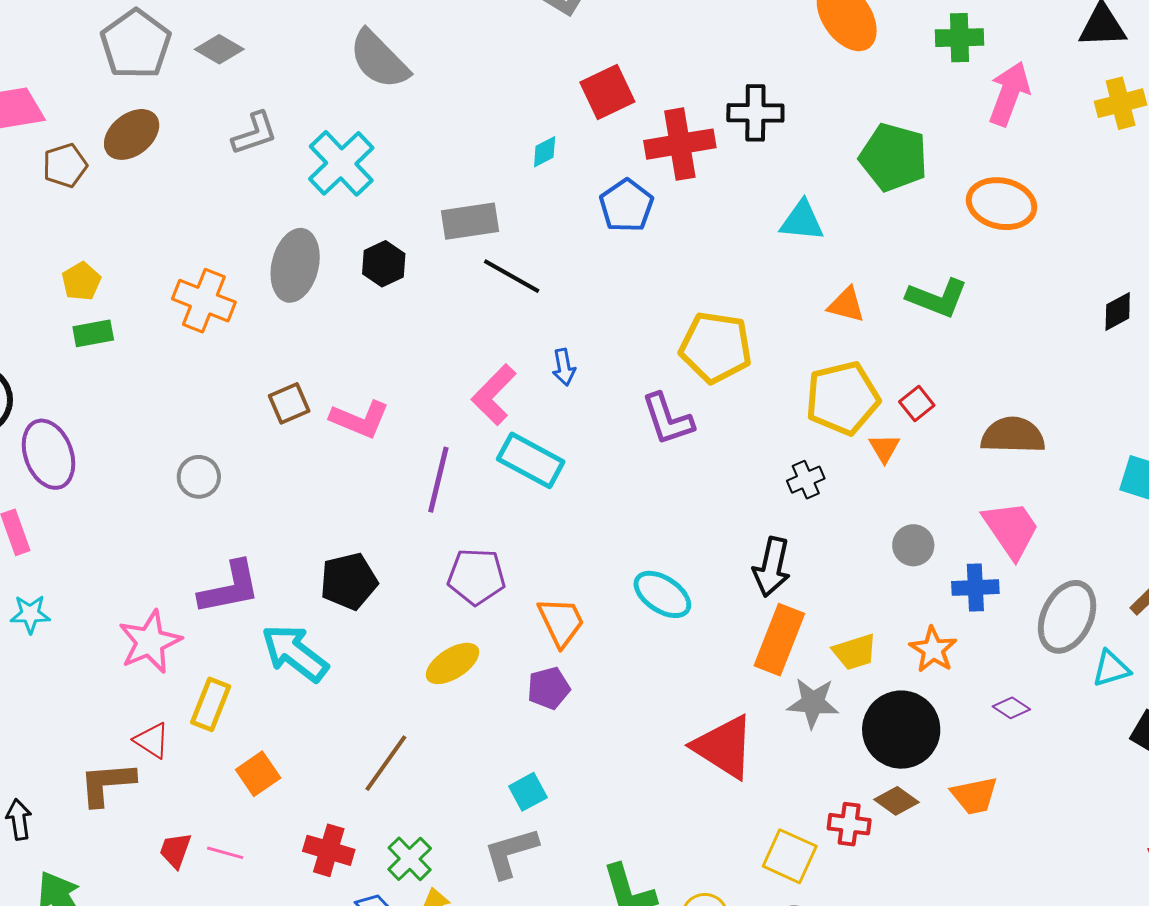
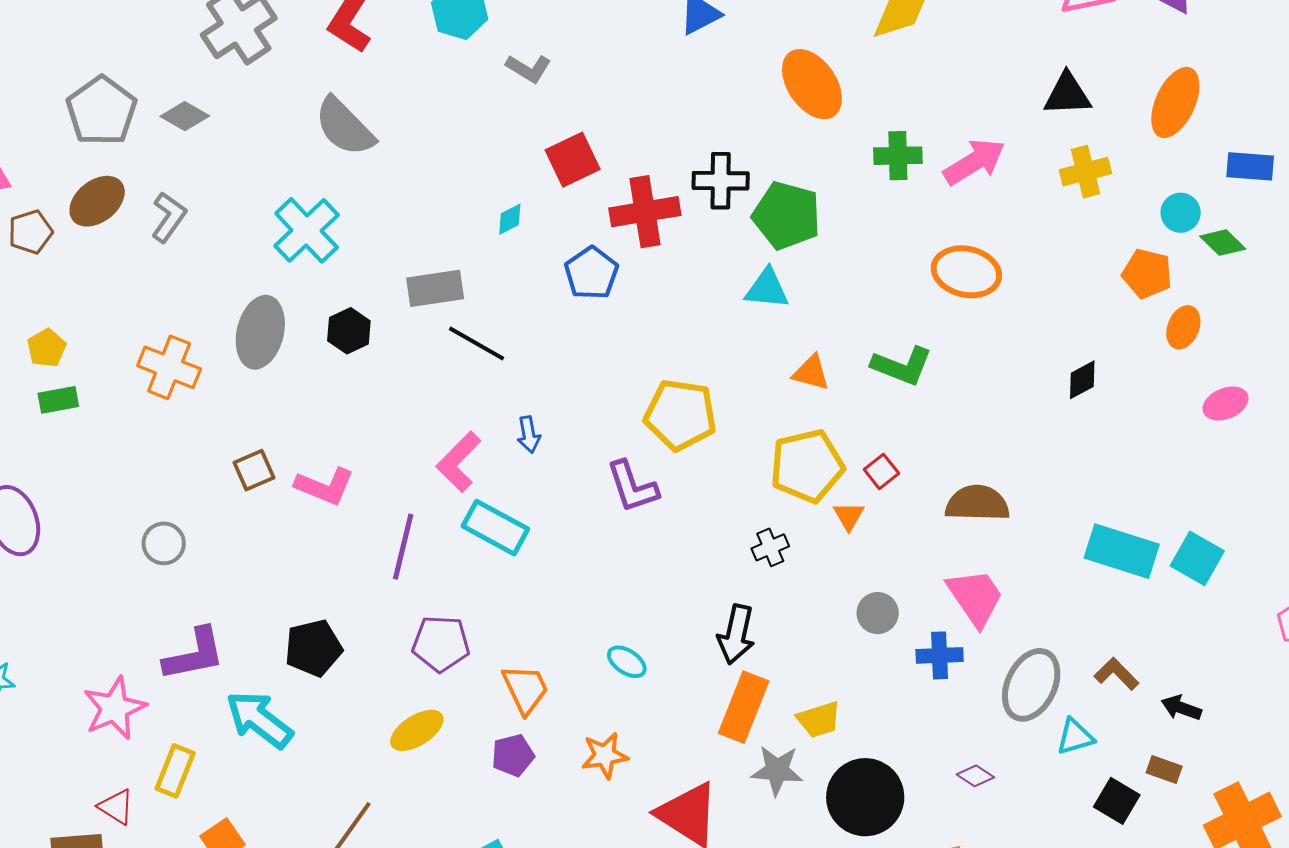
green cross: (959, 38) -> (898, 156), moved
pink arrow: (1009, 94) -> (974, 162), turned 38
gray L-shape: (255, 133) -> (169, 217), moved, turned -36
green pentagon: (894, 157) -> (787, 215), moved
cyan ellipse: (662, 594) -> (627, 662), size x0.7
orange star: (933, 650) -> (605, 755), moved, turned 30

